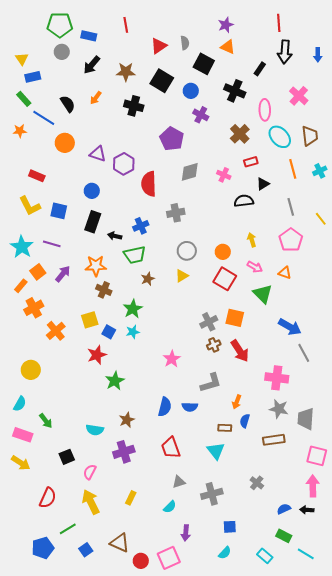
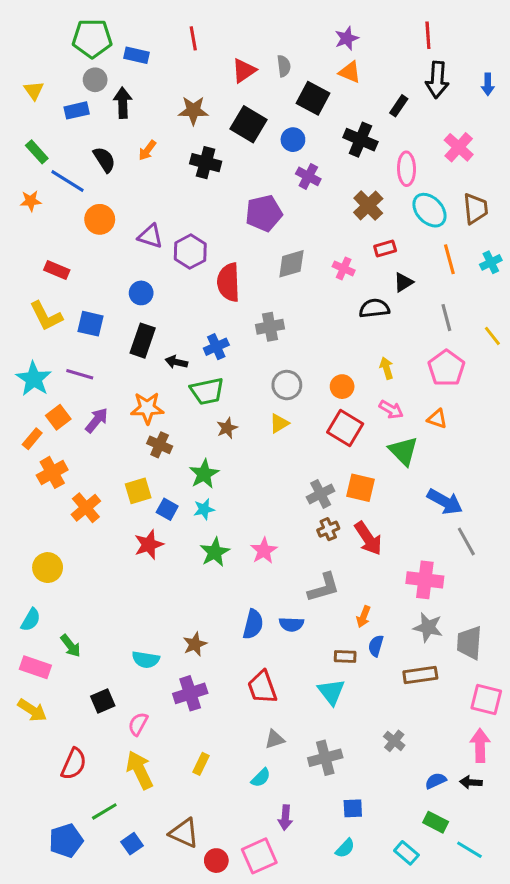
black arrow: (92, 65) -> (123, 103), moved, turned 138
blue rectangle: (33, 77) -> (77, 110), moved
purple pentagon: (172, 139) -> (264, 213), turned 30
green star: (115, 381) -> (215, 552), moved

